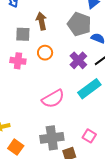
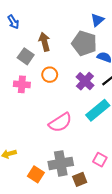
gray square: (23, 34) -> (26, 56), turned 35
orange square: (16, 147) -> (36, 174), moved

